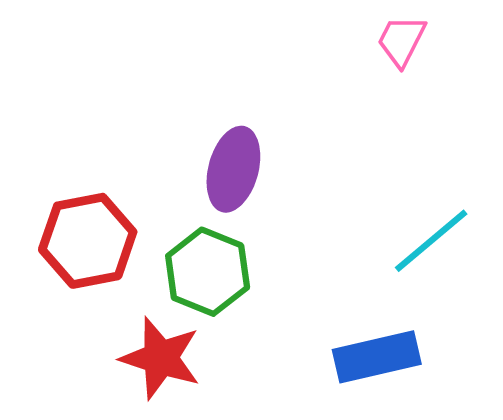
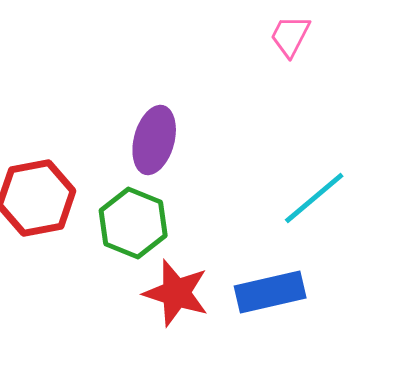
red star: (161, 358) -> (176, 293), moved

